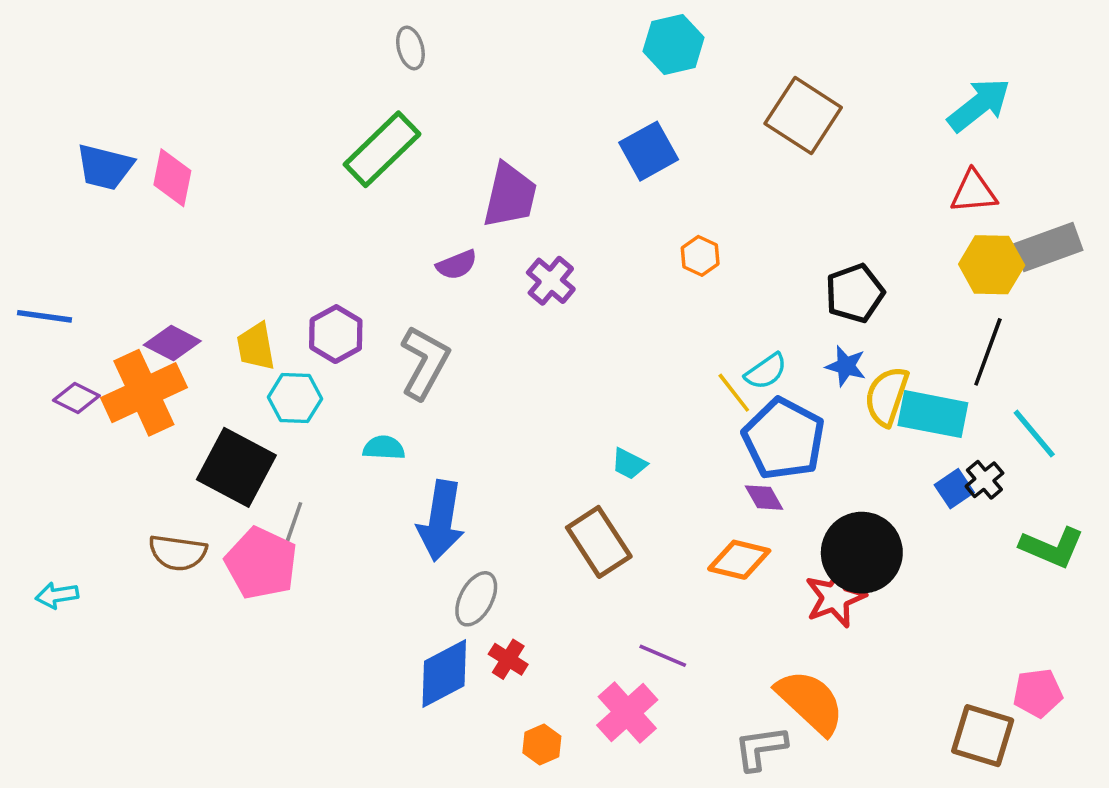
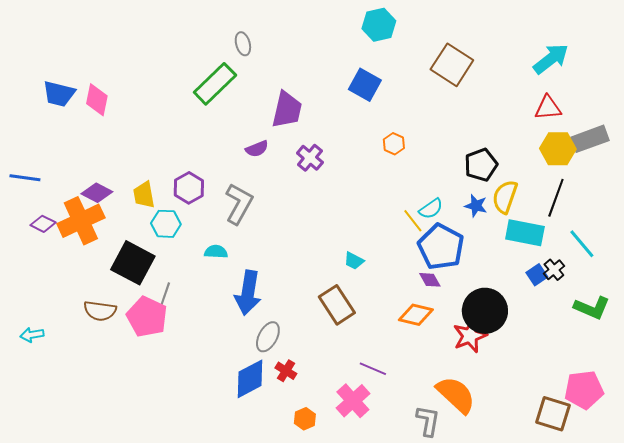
gray ellipse: (410, 48) -> (243, 44), moved
blue square: (649, 151) -> (365, 85), turned -32
yellow semicircle: (887, 396) -> (505, 197), moved
pink pentagon: (1038, 693) -> (584, 390), size x1.4
gray L-shape: (761, 748) -> (428, 421), turned 108

